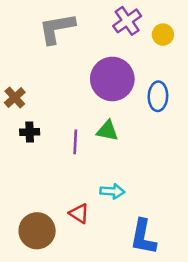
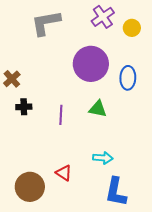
green triangle: (107, 131) -> (98, 109), moved
cyan arrow: (112, 191) -> (103, 158), moved

